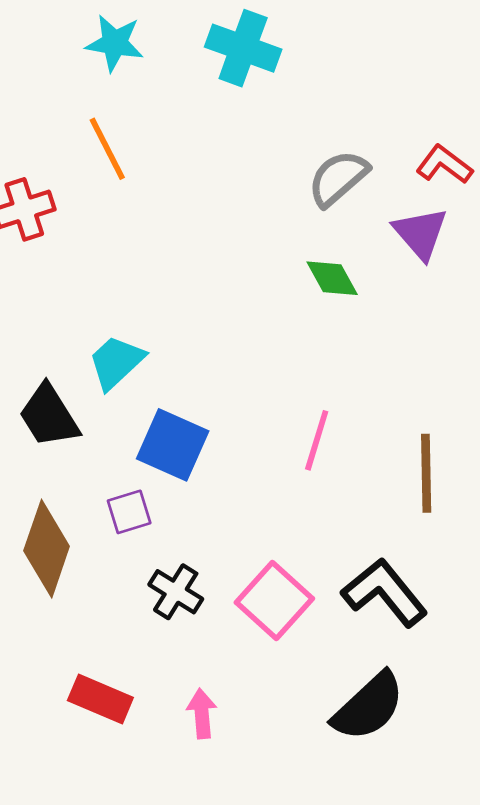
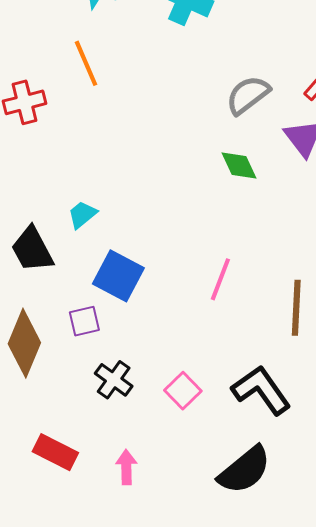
cyan trapezoid: (116, 362) -> (82, 215), size x0.7
pink square: (274, 600) -> (183, 391), size x0.7

